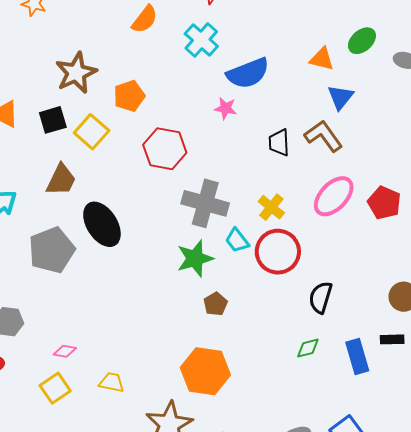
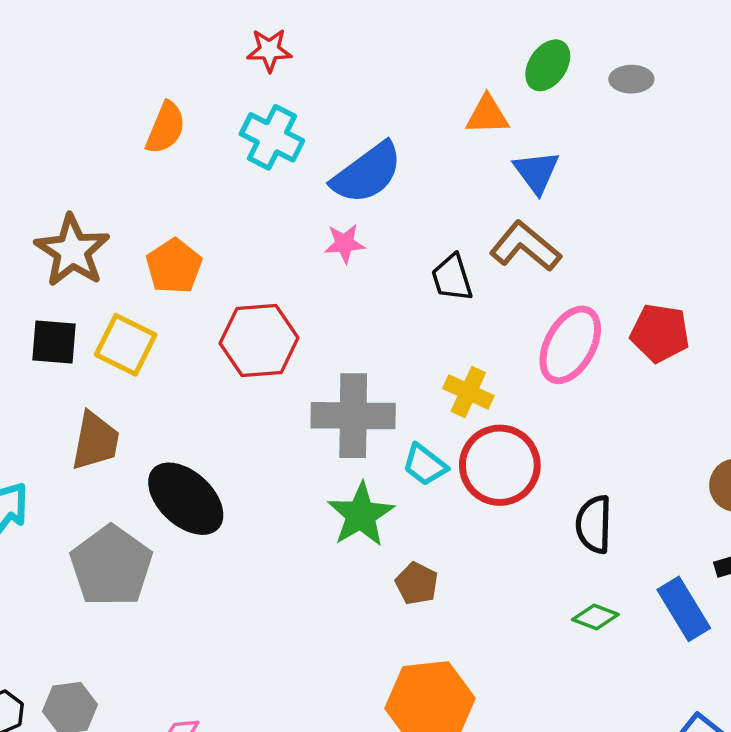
black square: (53, 120) -> (54, 342), turned 36
green diamond: (308, 348) -> (595, 617), turned 50

